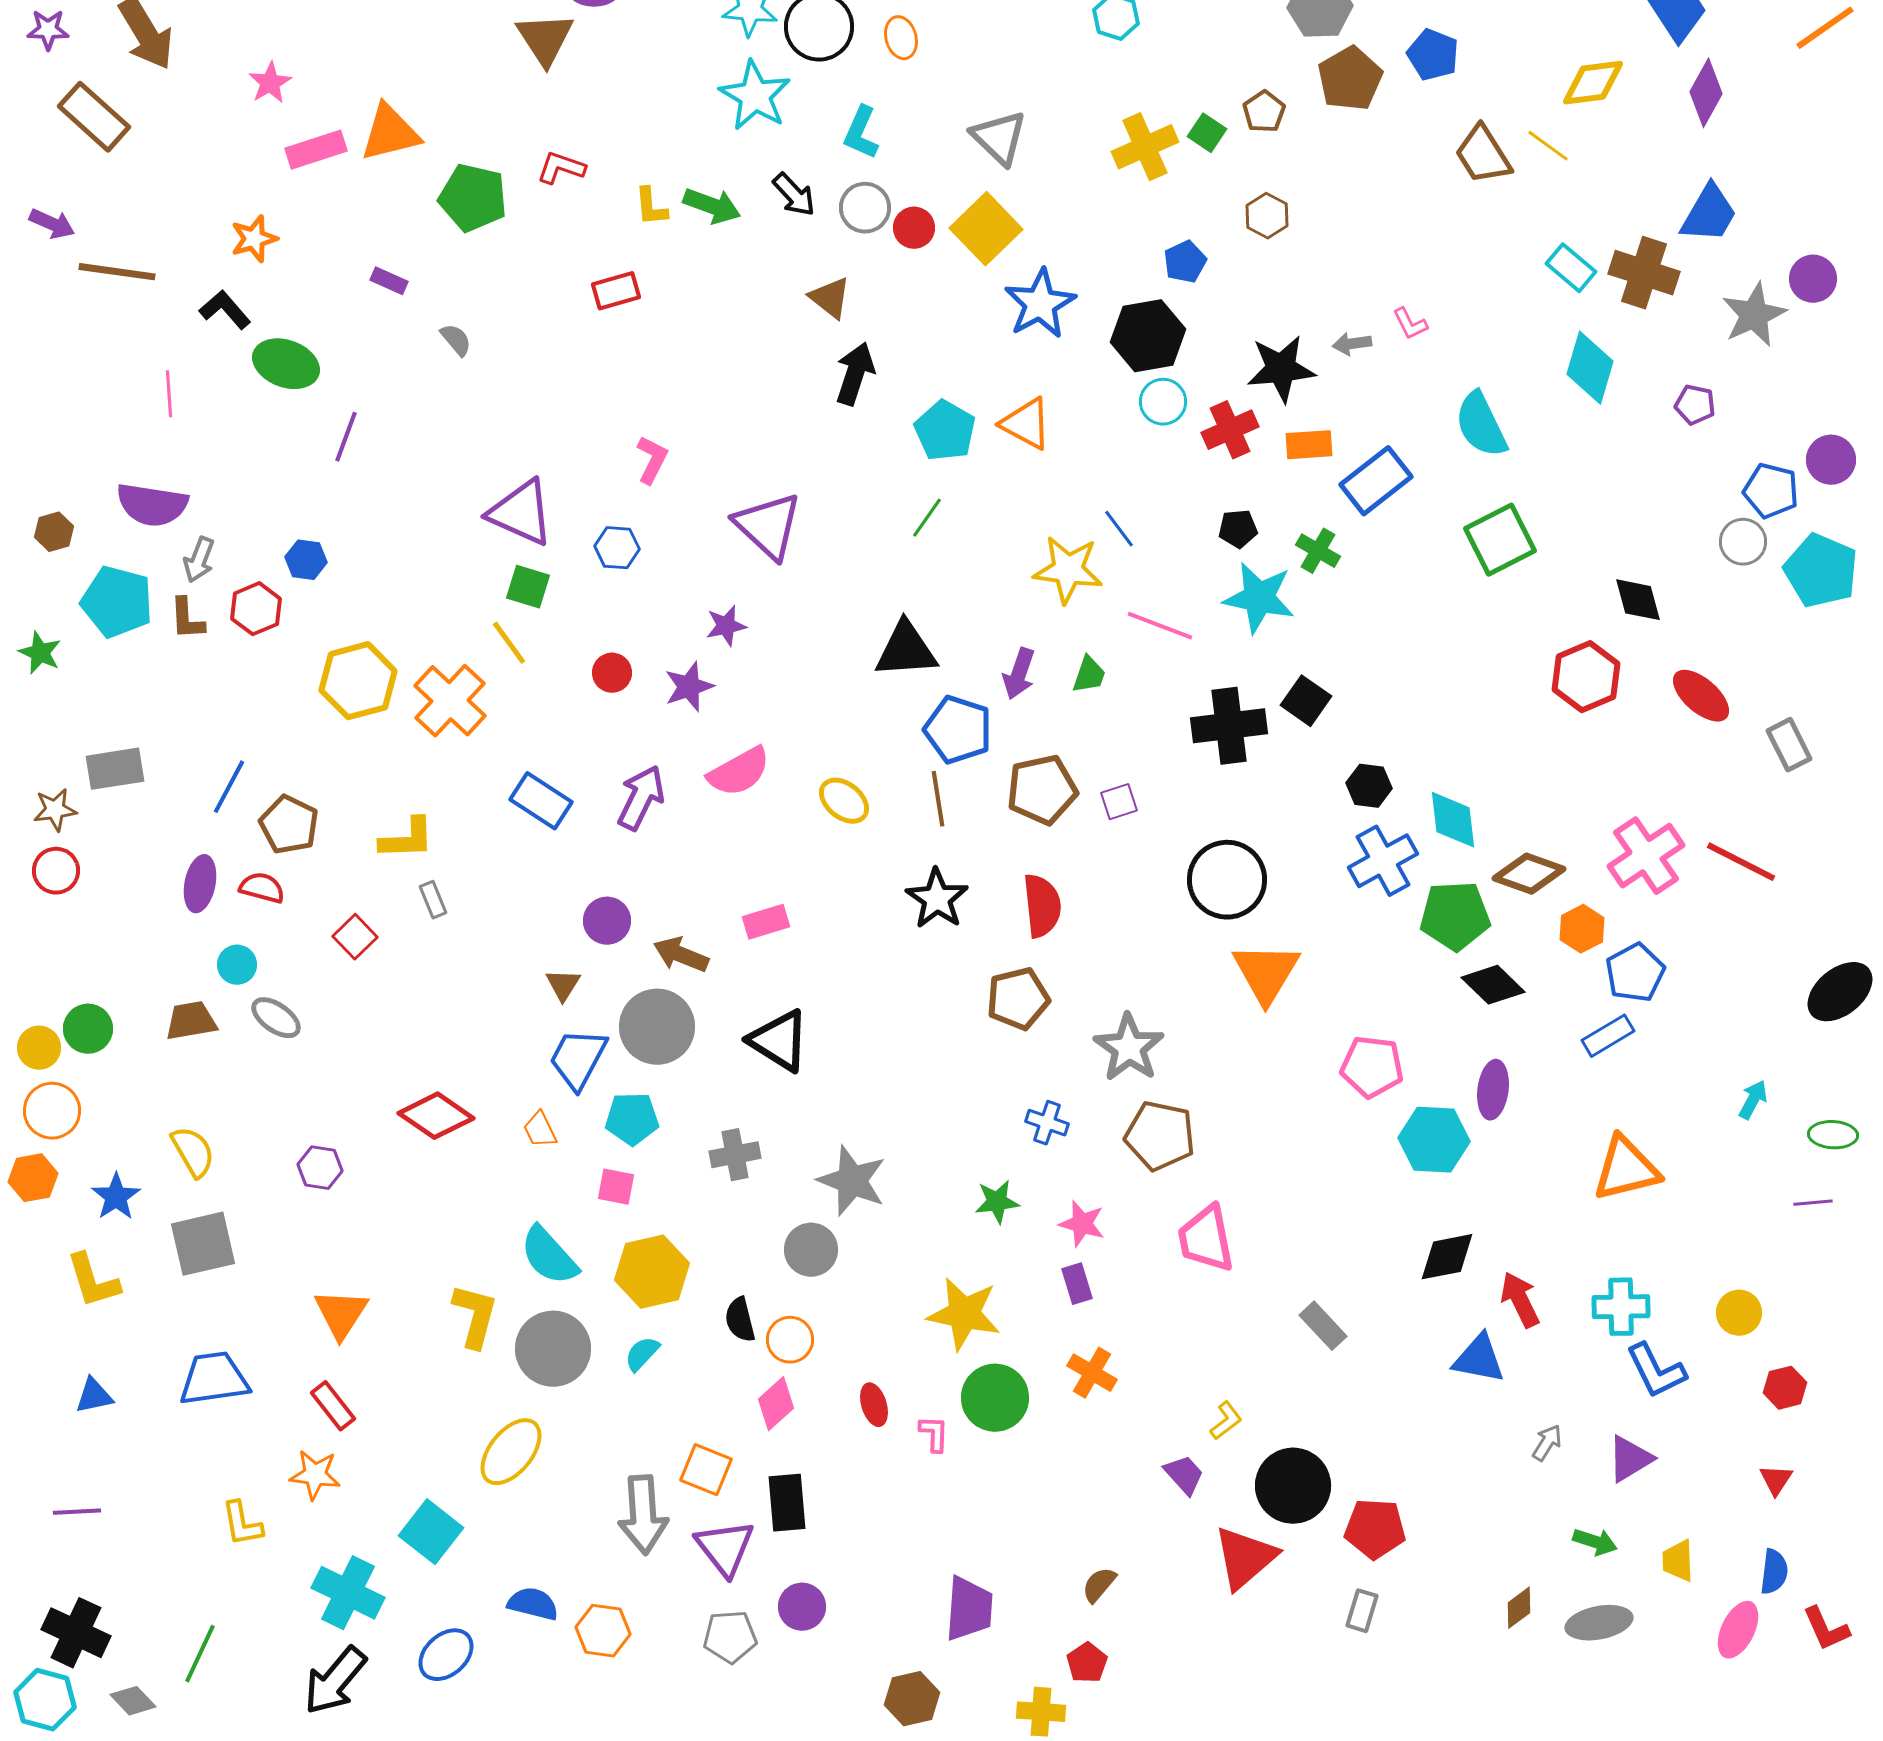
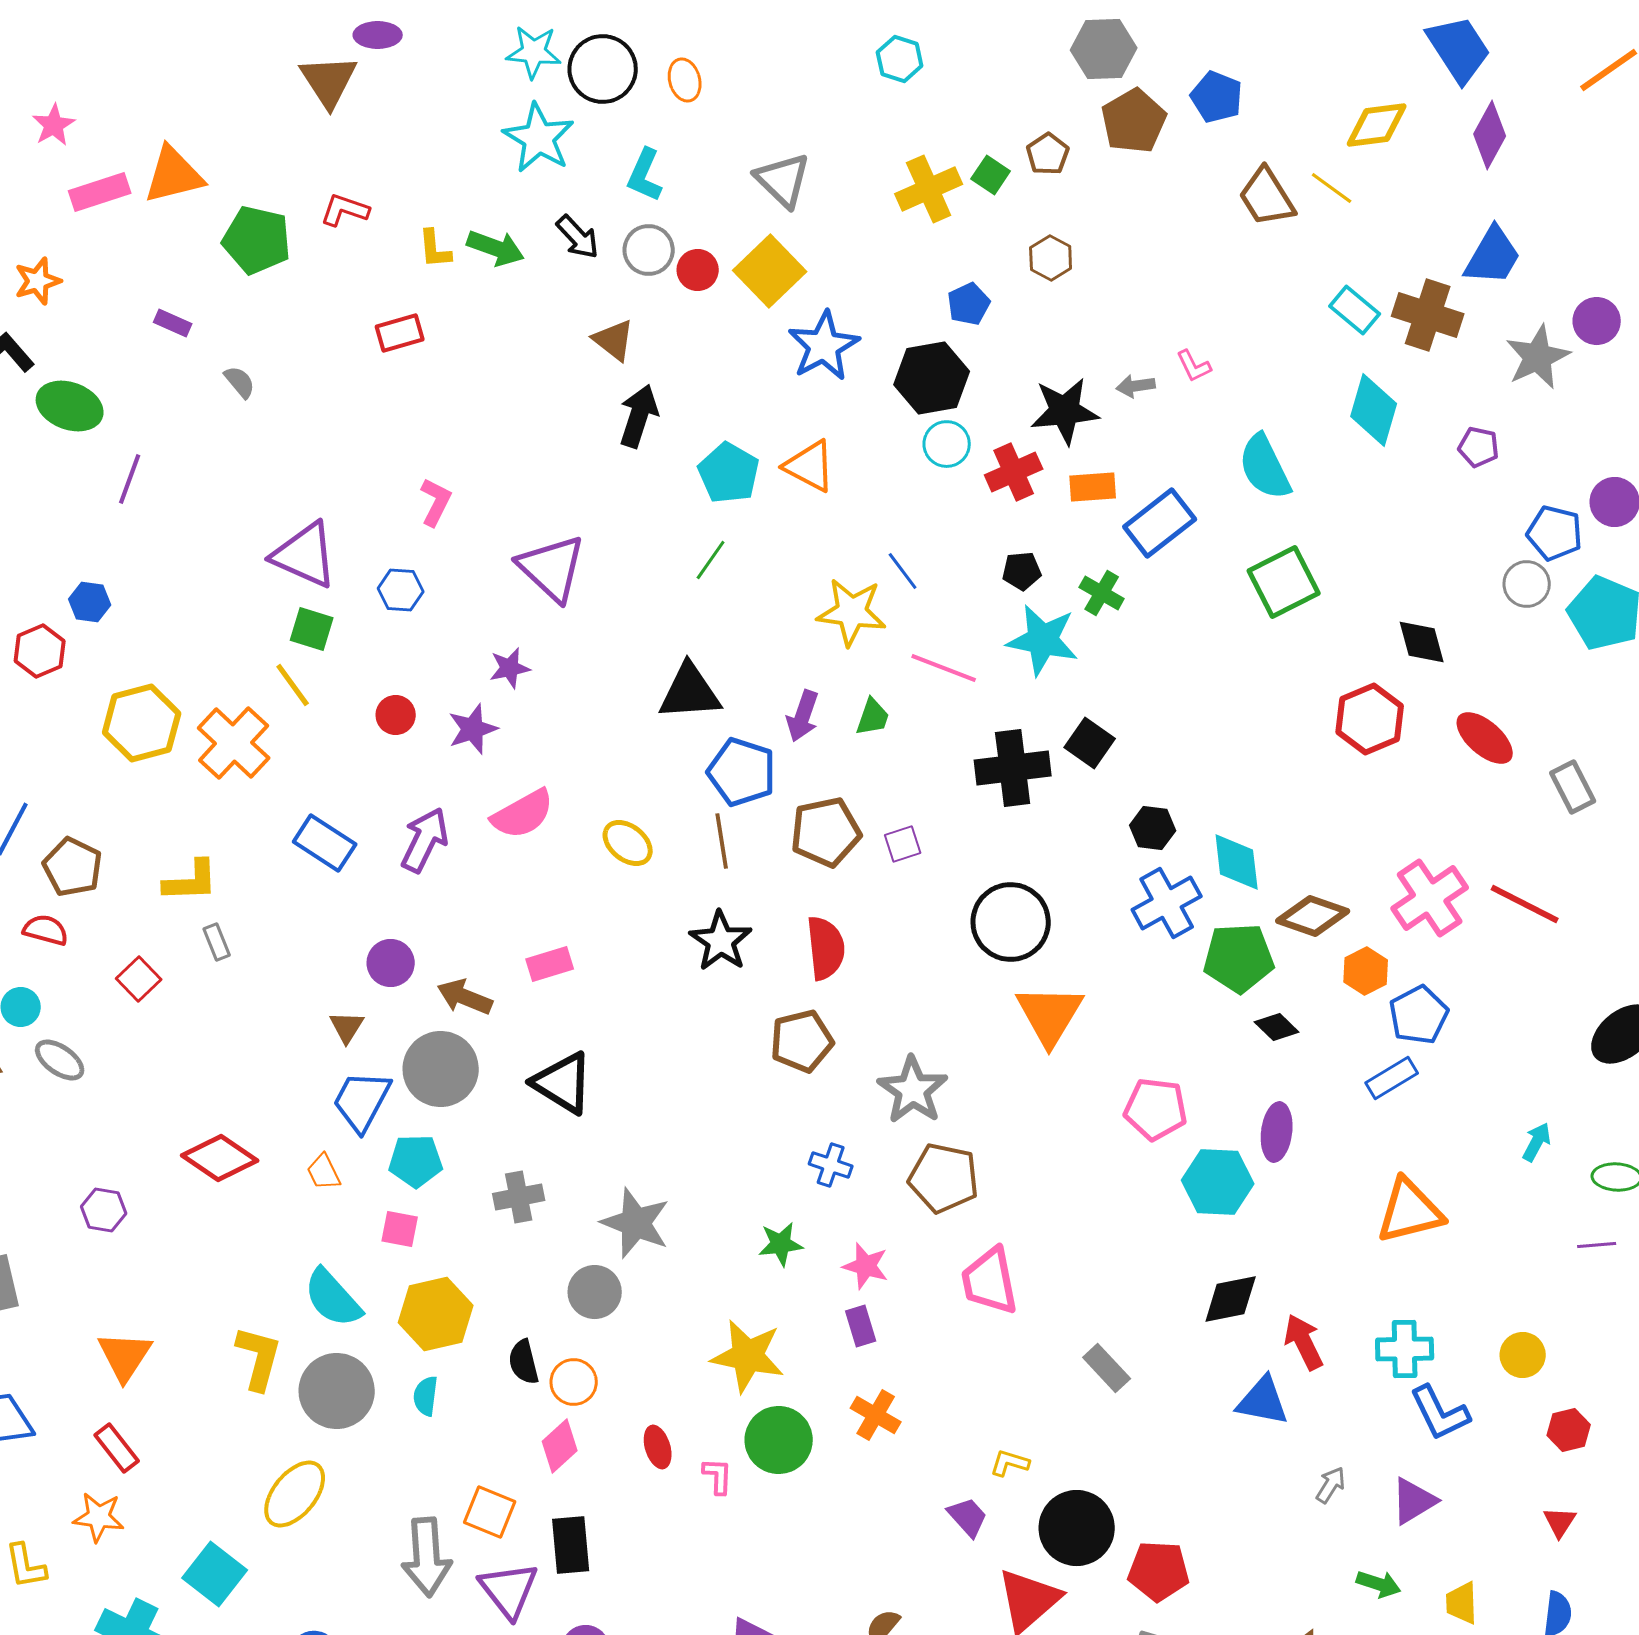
black diamond: (1493, 985) -> (1277, 1027), size x0.7
cyan semicircle: (642, 1354) -> (426, 1396), turned -36
yellow L-shape: (1226, 1421) -> (1010, 1463), turned -126

